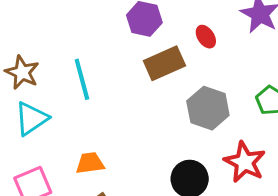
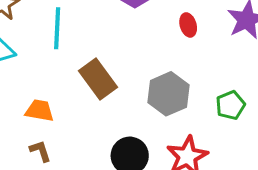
brown rectangle: (164, 63) -> (98, 79), moved, turned 60

